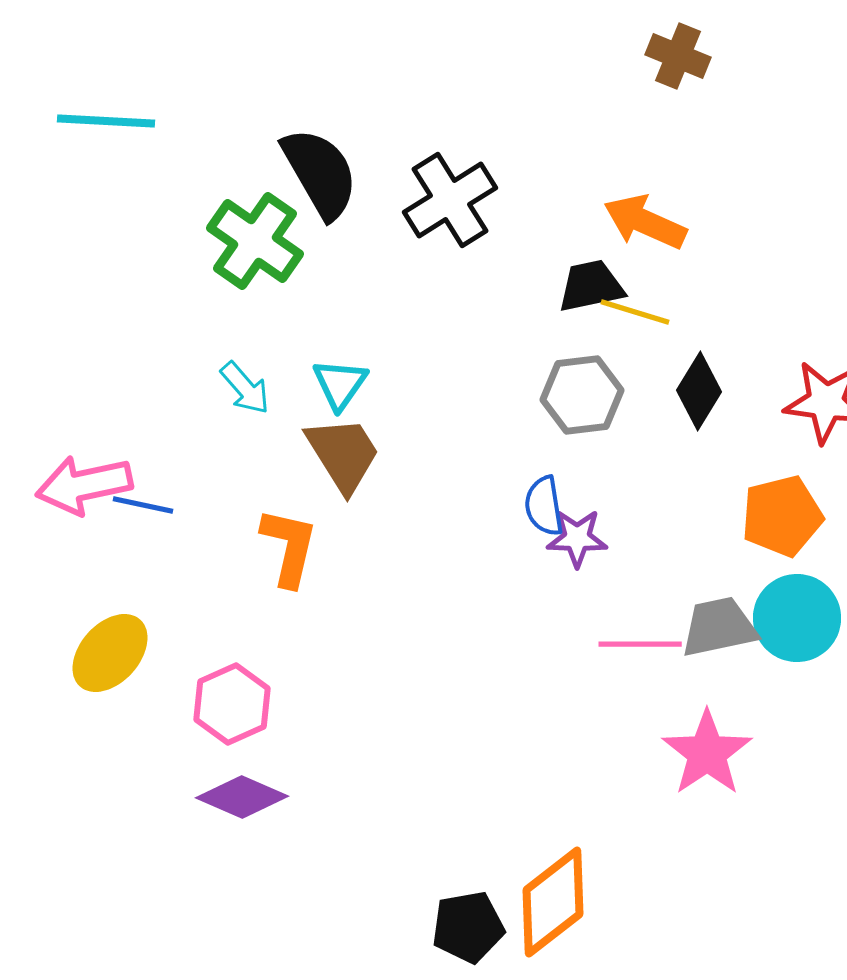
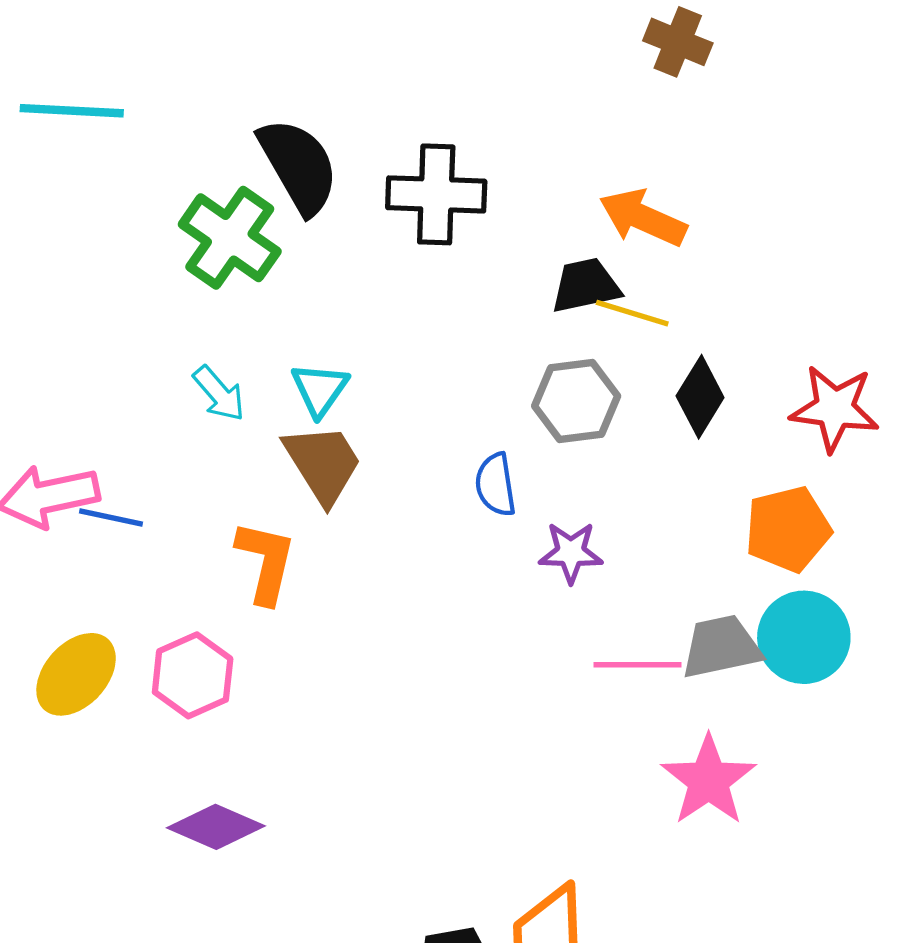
black cross: (450, 200) -> (436, 194), turned 34
blue semicircle: (544, 506) -> (496, 485), moved
pink hexagon: (232, 704) -> (193, 675), moved

